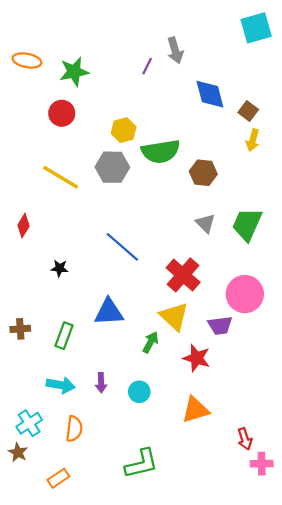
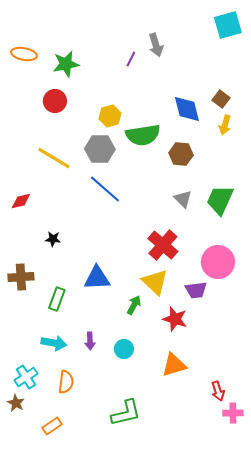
blue diamond: (210, 94) -> (187, 109), moved
red diamond: (24, 226) -> (21, 201), turned 45
blue line: (122, 247) -> (105, 189), moved
brown cross: (20, 329) -> (21, 277), moved, size x1.4

